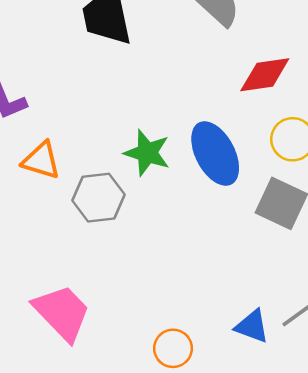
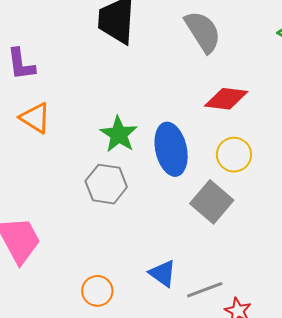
gray hexagon: (98, 198) -> (106, 184), moved
blue triangle: (252, 326) -> (163, 273), moved

